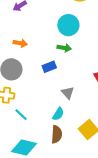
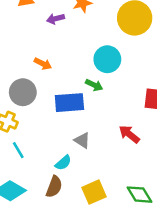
blue rectangle: (49, 67) -> (69, 103), size x1.6
gray triangle: (68, 93) -> (82, 140), turned -32

